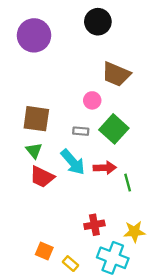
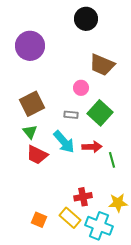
purple circle: (34, 35) -> (30, 46), moved
brown square: (36, 119) -> (32, 104), turned -35
yellow rectangle: (71, 264) -> (70, 218), moved, size x1.5

